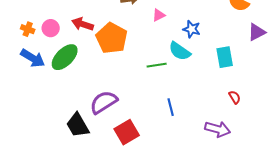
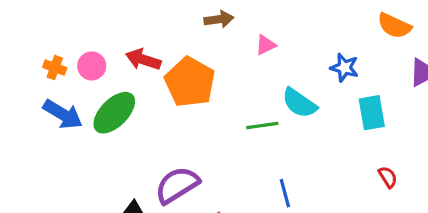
blue star: (192, 29) -> (344, 68), moved

